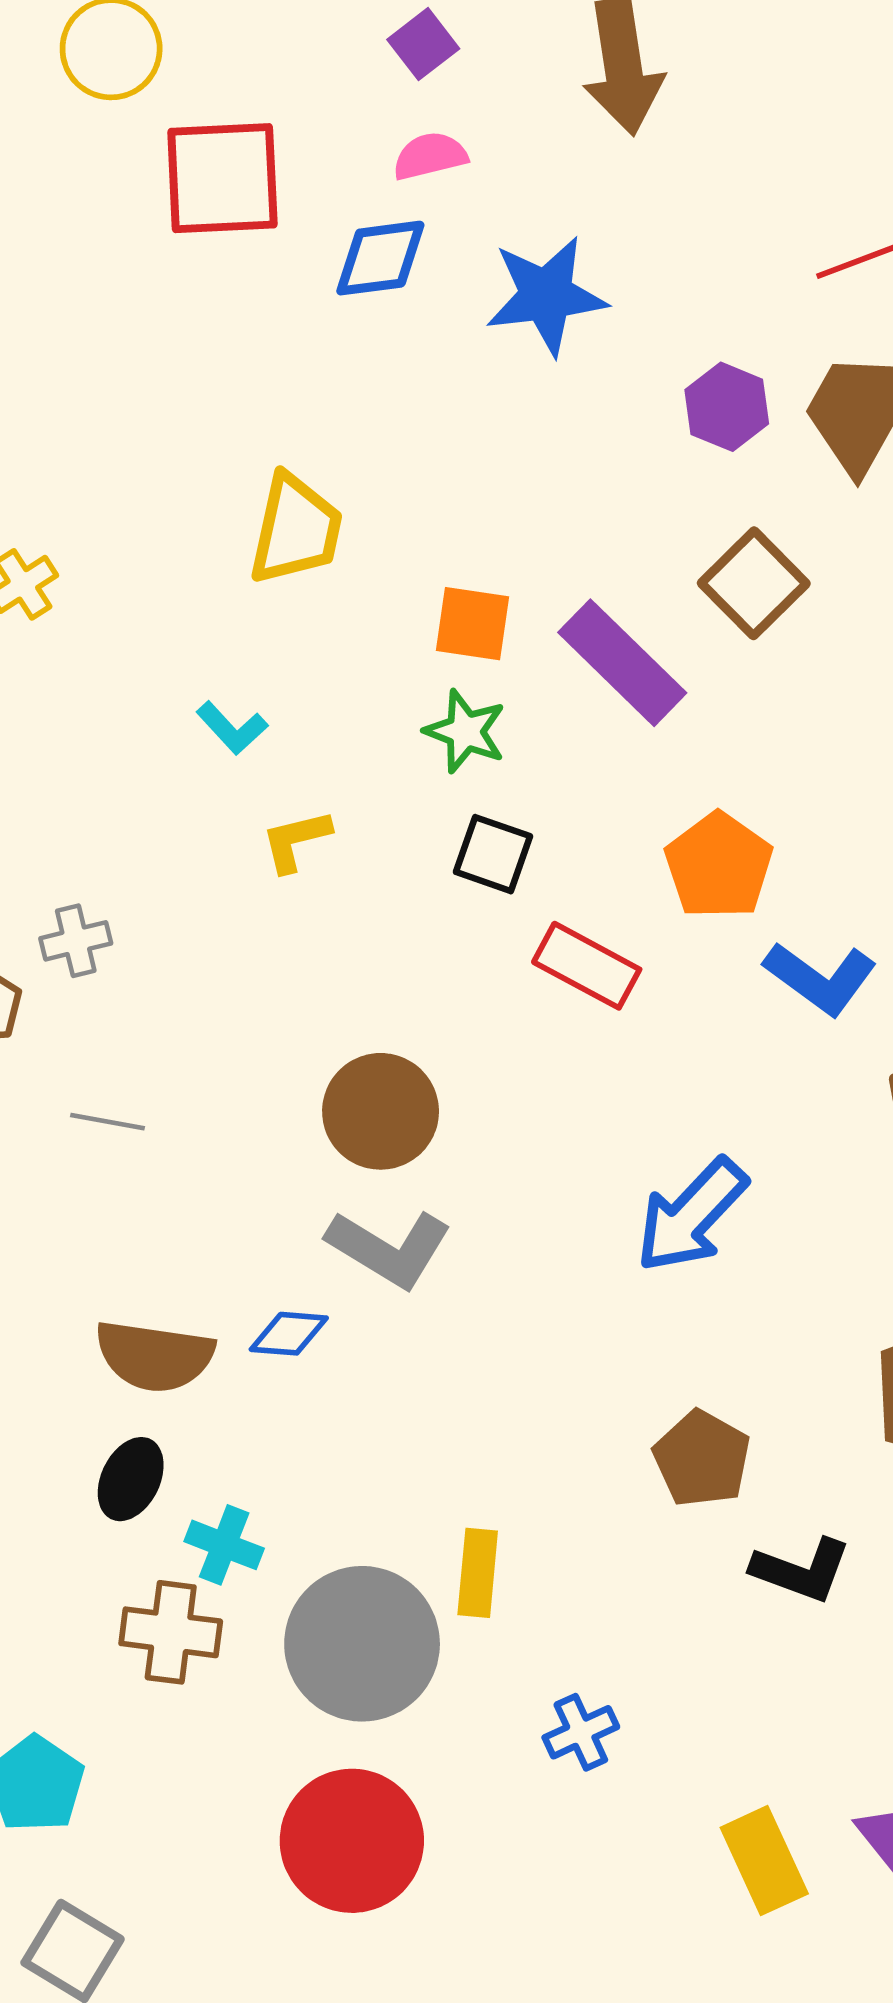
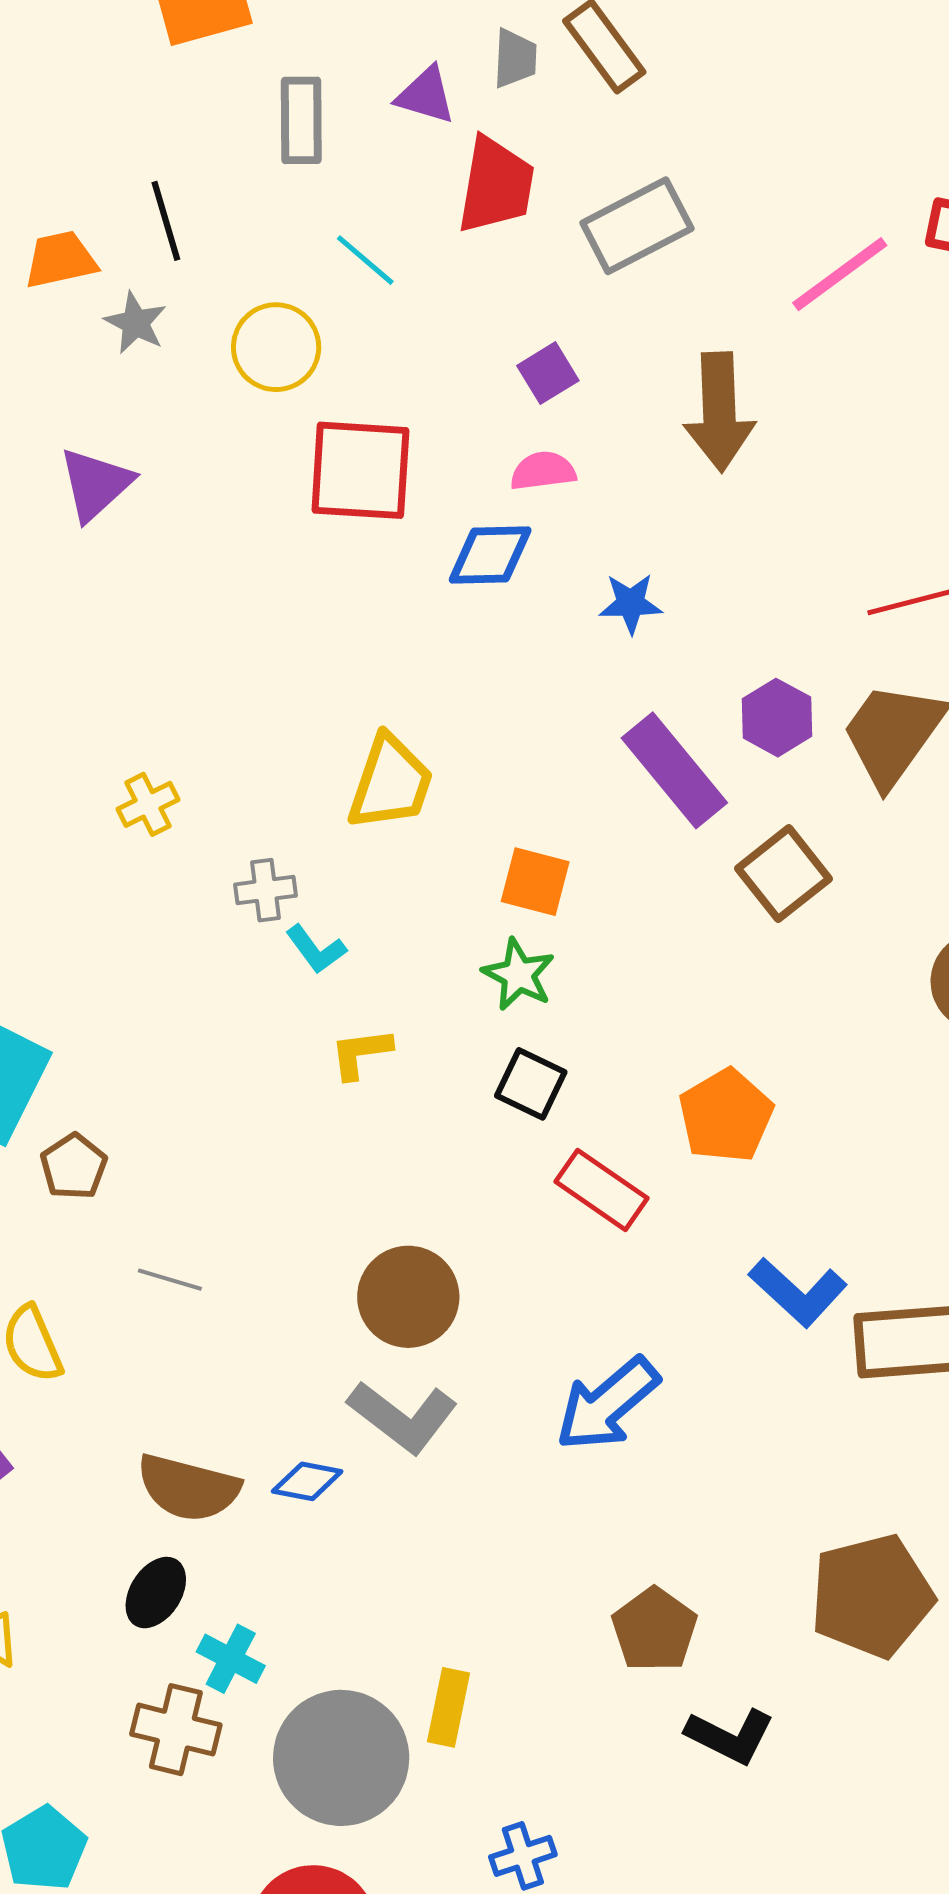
blue star: (546, 295) -> (631, 603), size x0.6
purple rectangle: (622, 663) -> (674, 770), moved
gray cross: (76, 941) -> (265, 890), moved
blue L-shape: (820, 978) -> (798, 1292), moved
blue arrow: (691, 1215) -> (607, 1404), moved

